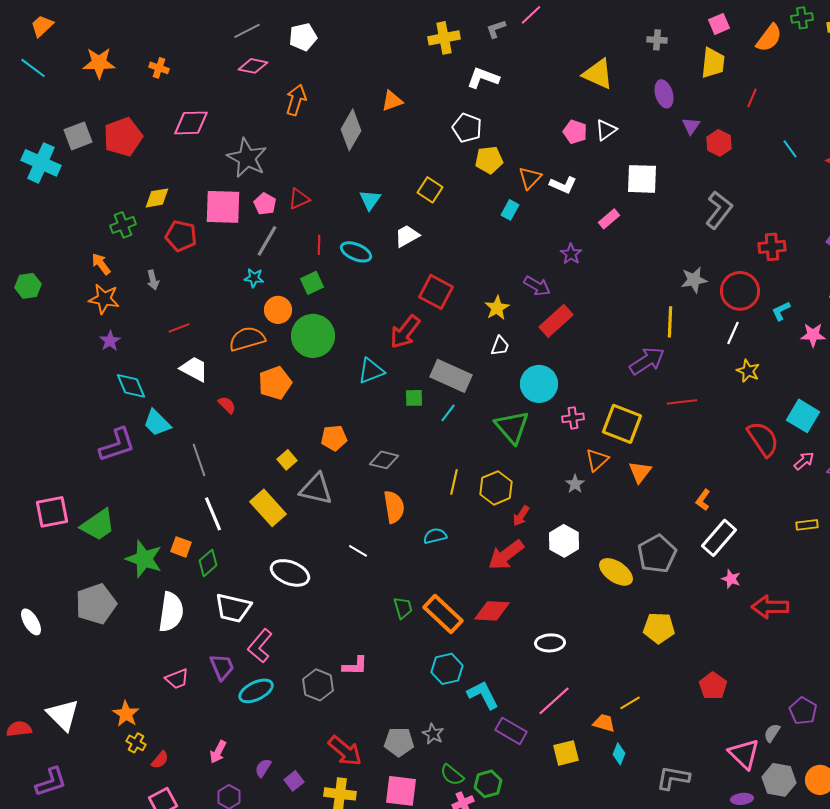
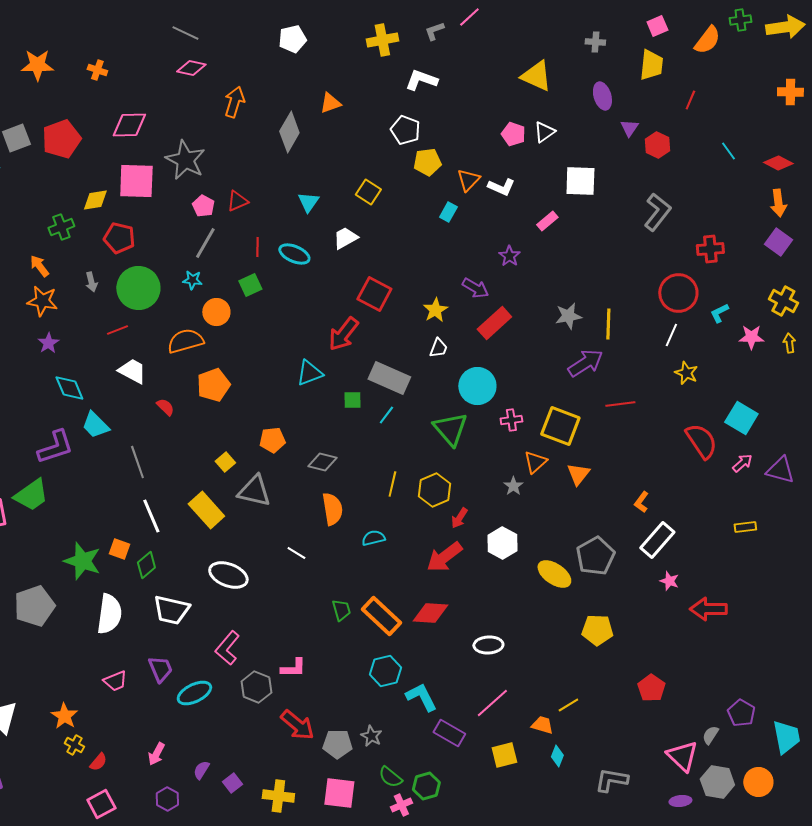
gray line: (247, 31) -> (185, 33), turned 52
white pentagon: (303, 37) -> (292, 39), moved
pink square: (223, 207) -> (136, 181), moved
gray star: (694, 280) -> (568, 316), moved
green circle: (313, 336) -> (138, 288), moved
green trapezoid: (98, 525) -> (31, 495), moved
pink L-shape: (260, 646) -> (227, 648), moved
red arrow: (345, 751) -> (297, 725), moved

